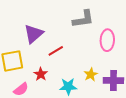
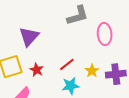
red line: (56, 51) -> (67, 64), moved
red star: (41, 74) -> (37, 70), moved

